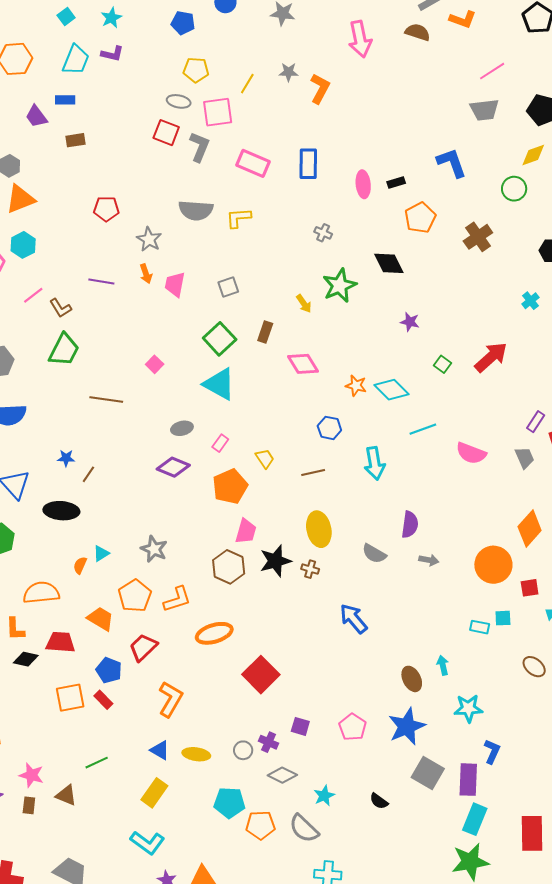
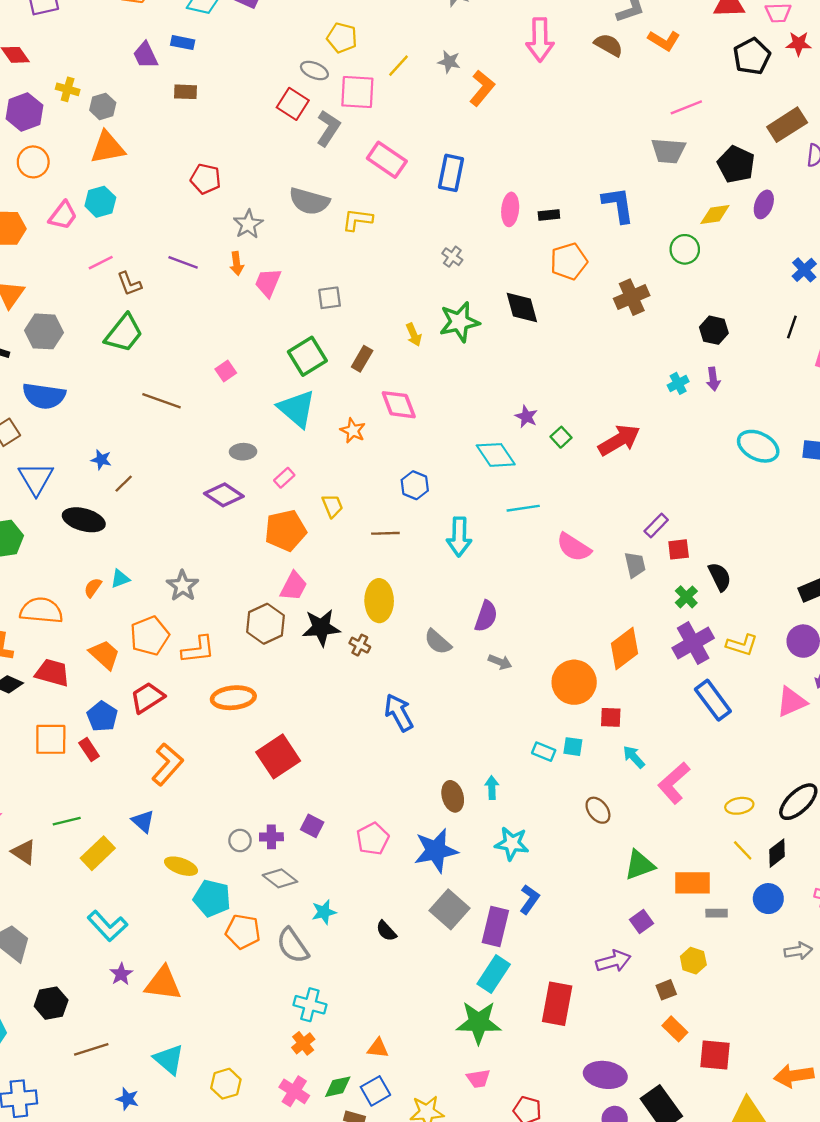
purple star: (410, 322) -> (526, 417), moved
orange star: (356, 386) -> (353, 431), moved
purple cross: (269, 742) -> (271, 837), turned -36
yellow ellipse: (196, 754) -> (181, 866), moved
yellow rectangle: (154, 793) -> (98, 853), moved

